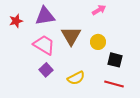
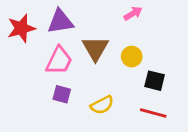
red star: (16, 21) -> (21, 28), size x1.5
pink trapezoid: (44, 45) -> (59, 61), turned 85
purple square: (46, 70) -> (62, 94), turned -32

